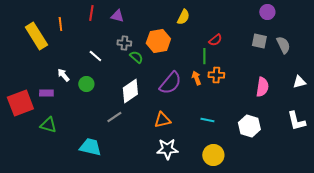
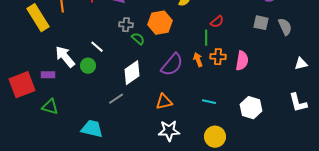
white line: (95, 56) -> (97, 47), moved
white arrow: (63, 75) -> (65, 57), size x1.6
pink semicircle: (262, 87) -> (242, 61), moved

